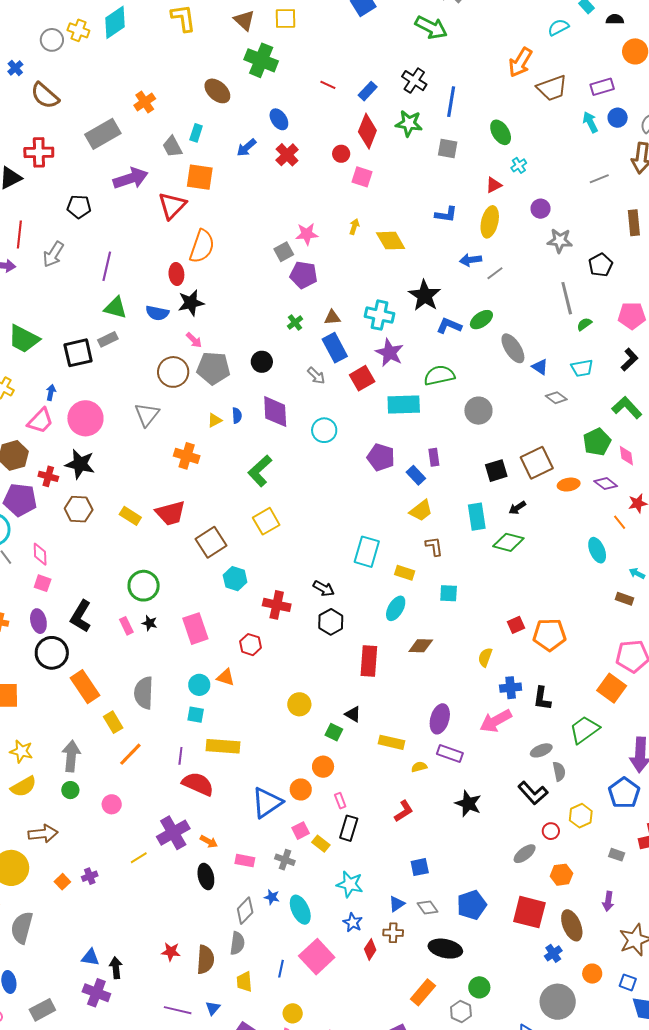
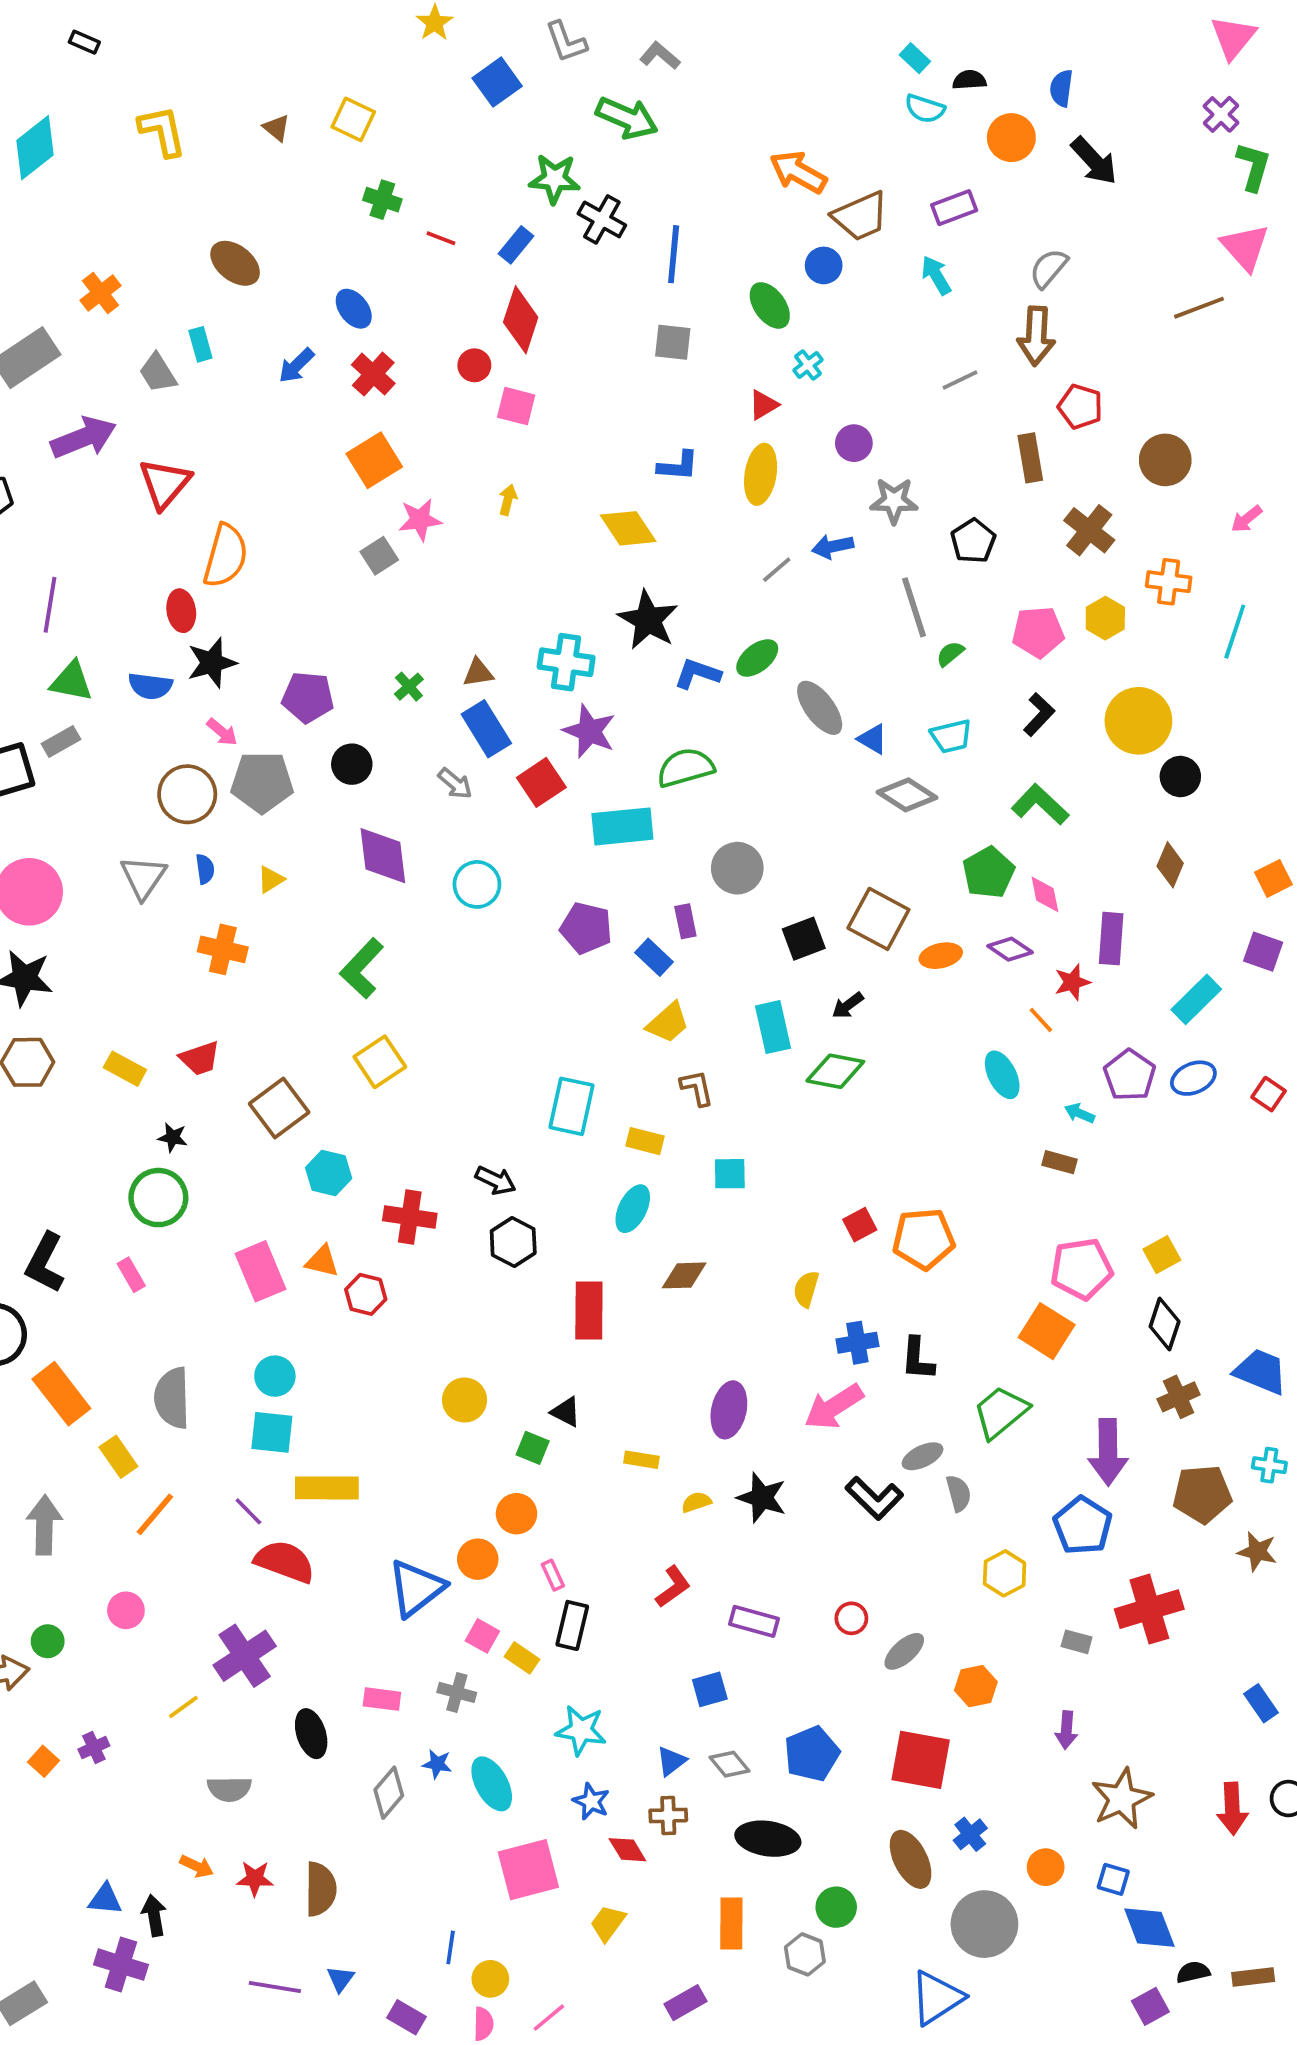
yellow square: (285, 19) -> (353, 119), turned 30
brown triangle: (244, 20) -> (277, 128), size x0.7
cyan semicircle: (558, 27) -> (925, 109), moved, turned -130
green cross: (261, 60) -> (382, 200), moved, size x0.6
orange arrow: (520, 62) -> (798, 172), turned 92
blue circle: (618, 118) -> (824, 265), moved
green star: (409, 123) -> (555, 179), moved
cyan rectangle: (196, 133) -> (200, 344), turned -30
orange square: (200, 177) -> (374, 460), moved, turned -36
yellow diamond: (391, 241) -> (628, 528), moved
blue arrow: (471, 260) -> (833, 546), moved
purple pentagon: (304, 275) -> (308, 697), moved
gray diamond: (556, 398) -> (907, 795), size x1.4
gray circle: (478, 411) -> (737, 868), moved
blue semicircle: (237, 415) -> (205, 869), moved
brown square: (537, 463) -> (878, 919), turned -32
red trapezoid: (171, 513) -> (200, 1058), size x0.7
black star: (150, 623) -> (173, 1137), moved
orange triangle: (226, 677) -> (322, 1261), moved
cyan square: (196, 715) -> (272, 1432), size x1.4
yellow rectangle: (391, 742) -> (641, 1460), size x0.7
purple rectangle: (450, 754) -> (754, 1621), moved
purple line: (180, 756) -> (248, 1511), turned -48
green circle: (70, 790) -> (48, 1641), moved
black L-shape: (533, 793) -> (874, 1498), moved
black star: (468, 804) -> (762, 1498), moved
pink square: (301, 831) -> (482, 1636), turned -30
red circle: (551, 831) -> (851, 1618), moved
orange arrow: (209, 842) -> (197, 1866), moved
brown ellipse: (572, 925) -> (911, 1859), moved
gray semicircle: (237, 943) -> (229, 1789), moved, turned 85
red diamond: (370, 949) -> (627, 1850), turned -60
pink square: (317, 957) -> (528, 1870), turned 32
blue line: (281, 969) -> (451, 1947), moved
yellow trapezoid: (244, 982) -> (608, 1923), moved, turned 45
orange rectangle: (423, 992) -> (731, 1923), turned -36

